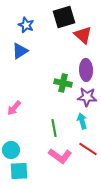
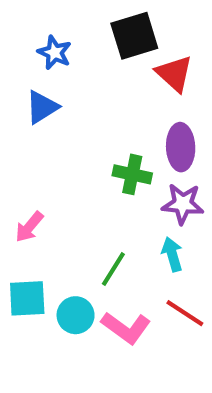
green line: (54, 128) -> (113, 269), turned 42
cyan circle: (11, 150) -> (76, 315), moved
cyan square: (19, 171) -> (27, 298), moved

